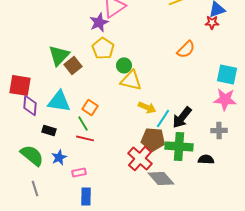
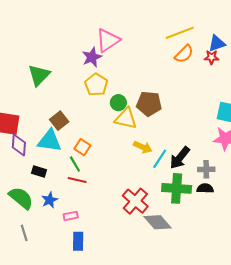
orange semicircle: (186, 49) -> (184, 54), moved
green triangle: (59, 55) -> (39, 75), moved
brown square: (73, 65) -> (59, 121), moved
gray cross: (219, 130) -> (206, 169), moved
brown pentagon: (153, 139) -> (149, 104), moved
black semicircle: (206, 159) -> (205, 188), moved

